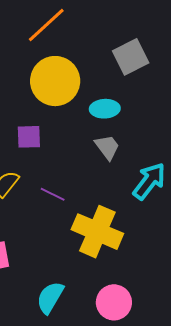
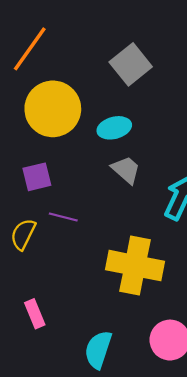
purple line: (53, 194) -> (63, 217), moved

